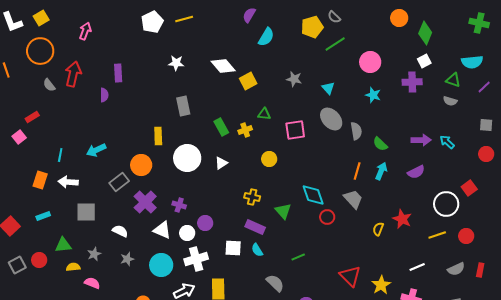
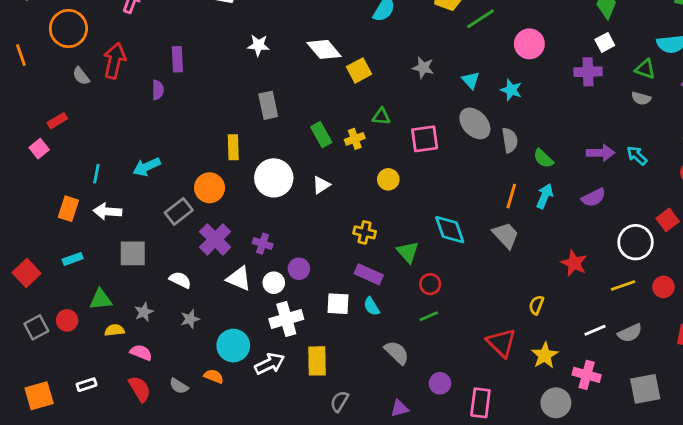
cyan star: (373, 95) -> (511, 90), moved
red circle: (327, 217) -> (430, 284), moved
yellow semicircle: (378, 229) -> (536, 305), moved
cyan circle: (161, 265) -> (233, 346), moved
gray semicircle: (456, 269) -> (630, 333), moved

